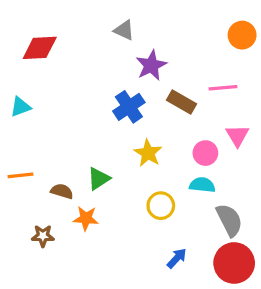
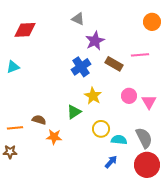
pink triangle: (237, 135) -> (149, 102), moved
orange line: (21, 175) -> (15, 128), moved
green triangle: (99, 179) -> (74, 112), moved
cyan semicircle: (202, 185) -> (119, 140), moved
brown star: (43, 236) -> (10, 152), moved

